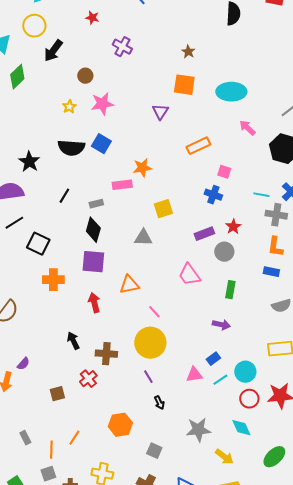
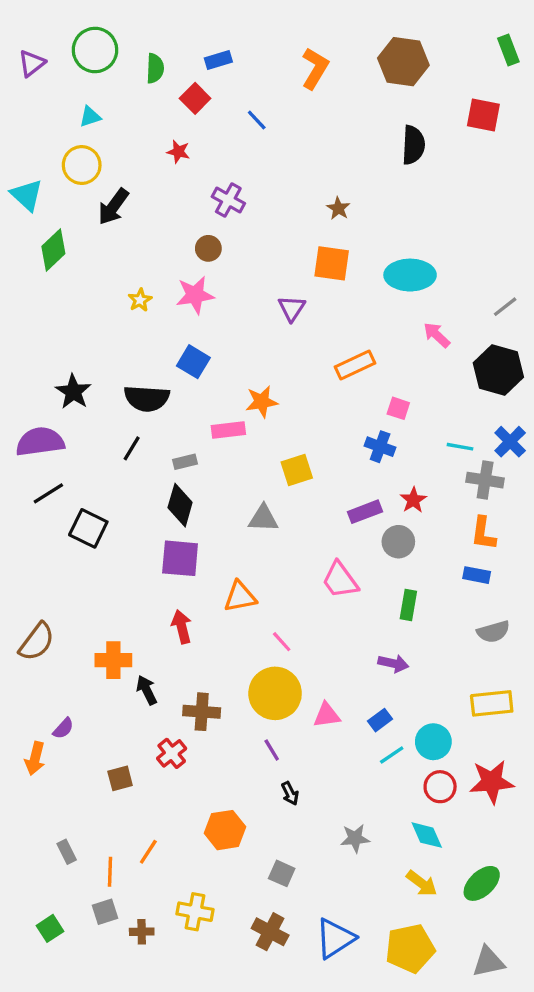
brown circle: (85, 76) -> (208, 248), moved
black semicircle: (71, 148) -> (147, 398), moved
orange cross: (53, 280) -> (113, 660), moved
pink triangle: (194, 375) -> (327, 715), moved
gray star: (198, 430) -> (355, 838), size x0.7
yellow arrow: (224, 457) -> (422, 883), moved

